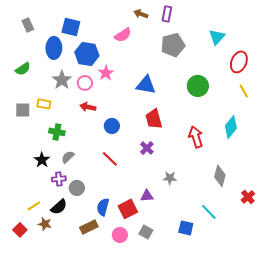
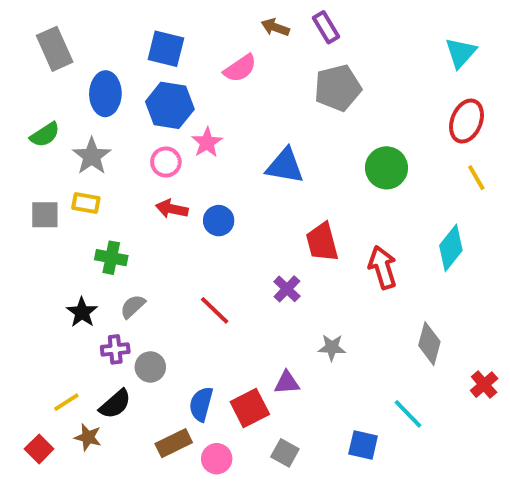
purple rectangle: (167, 14) -> (326, 27), turned -42
gray rectangle: (28, 25) -> (55, 49), size x1.5
blue square: (71, 27) -> (166, 49), moved
cyan triangle: (217, 37) -> (461, 53), moved
gray star: (62, 80) -> (92, 156), moved
red trapezoid: (154, 119) -> (322, 242), moved
blue circle: (112, 126) -> (219, 221), moved
pink circle: (120, 235) -> (217, 459), moved

